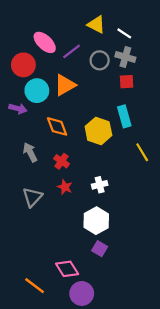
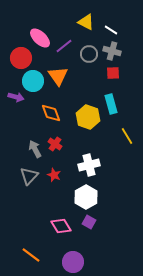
orange triangle: (65, 85) -> (58, 76), turned -35
gray arrow: (30, 152) -> (35, 149), moved
white cross: (100, 185) -> (89, 165), size x1.5
red star: (65, 187) -> (54, 175), moved
pink diamond: (67, 269) -> (61, 226), moved

